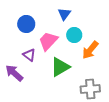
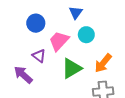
orange arrow: (90, 50) -> (103, 63), moved

